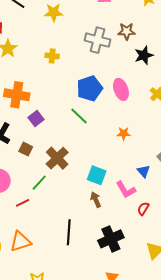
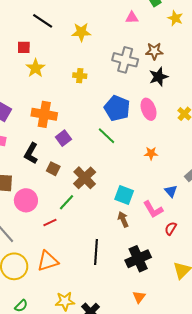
black star: (144, 55) -> (159, 77), moved
blue pentagon: (90, 88) -> (117, 108), turned -30

